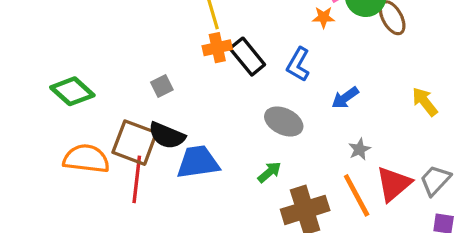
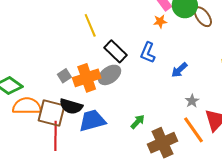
orange cross: (217, 48) -> (87, 78), moved, size x1.5
gray ellipse: (284, 121) -> (110, 75), moved, turned -55
orange semicircle: (86, 159) -> (27, 106), moved

